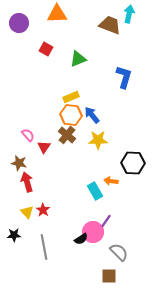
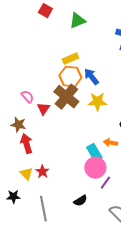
brown cross: (67, 135) -> (66, 97), size x1.4
pink circle: (93, 232) -> (95, 168), moved

